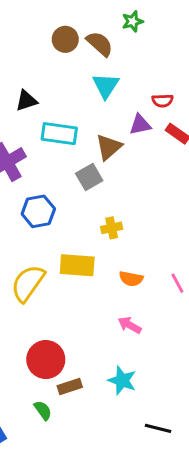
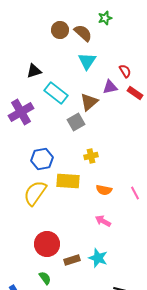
red semicircle: (163, 101) -> (125, 71), turned -120
cyan rectangle: (59, 134) -> (56, 93), turned 30
blue hexagon: (38, 211) -> (42, 159), moved
brown rectangle: (70, 386) -> (72, 260), moved

